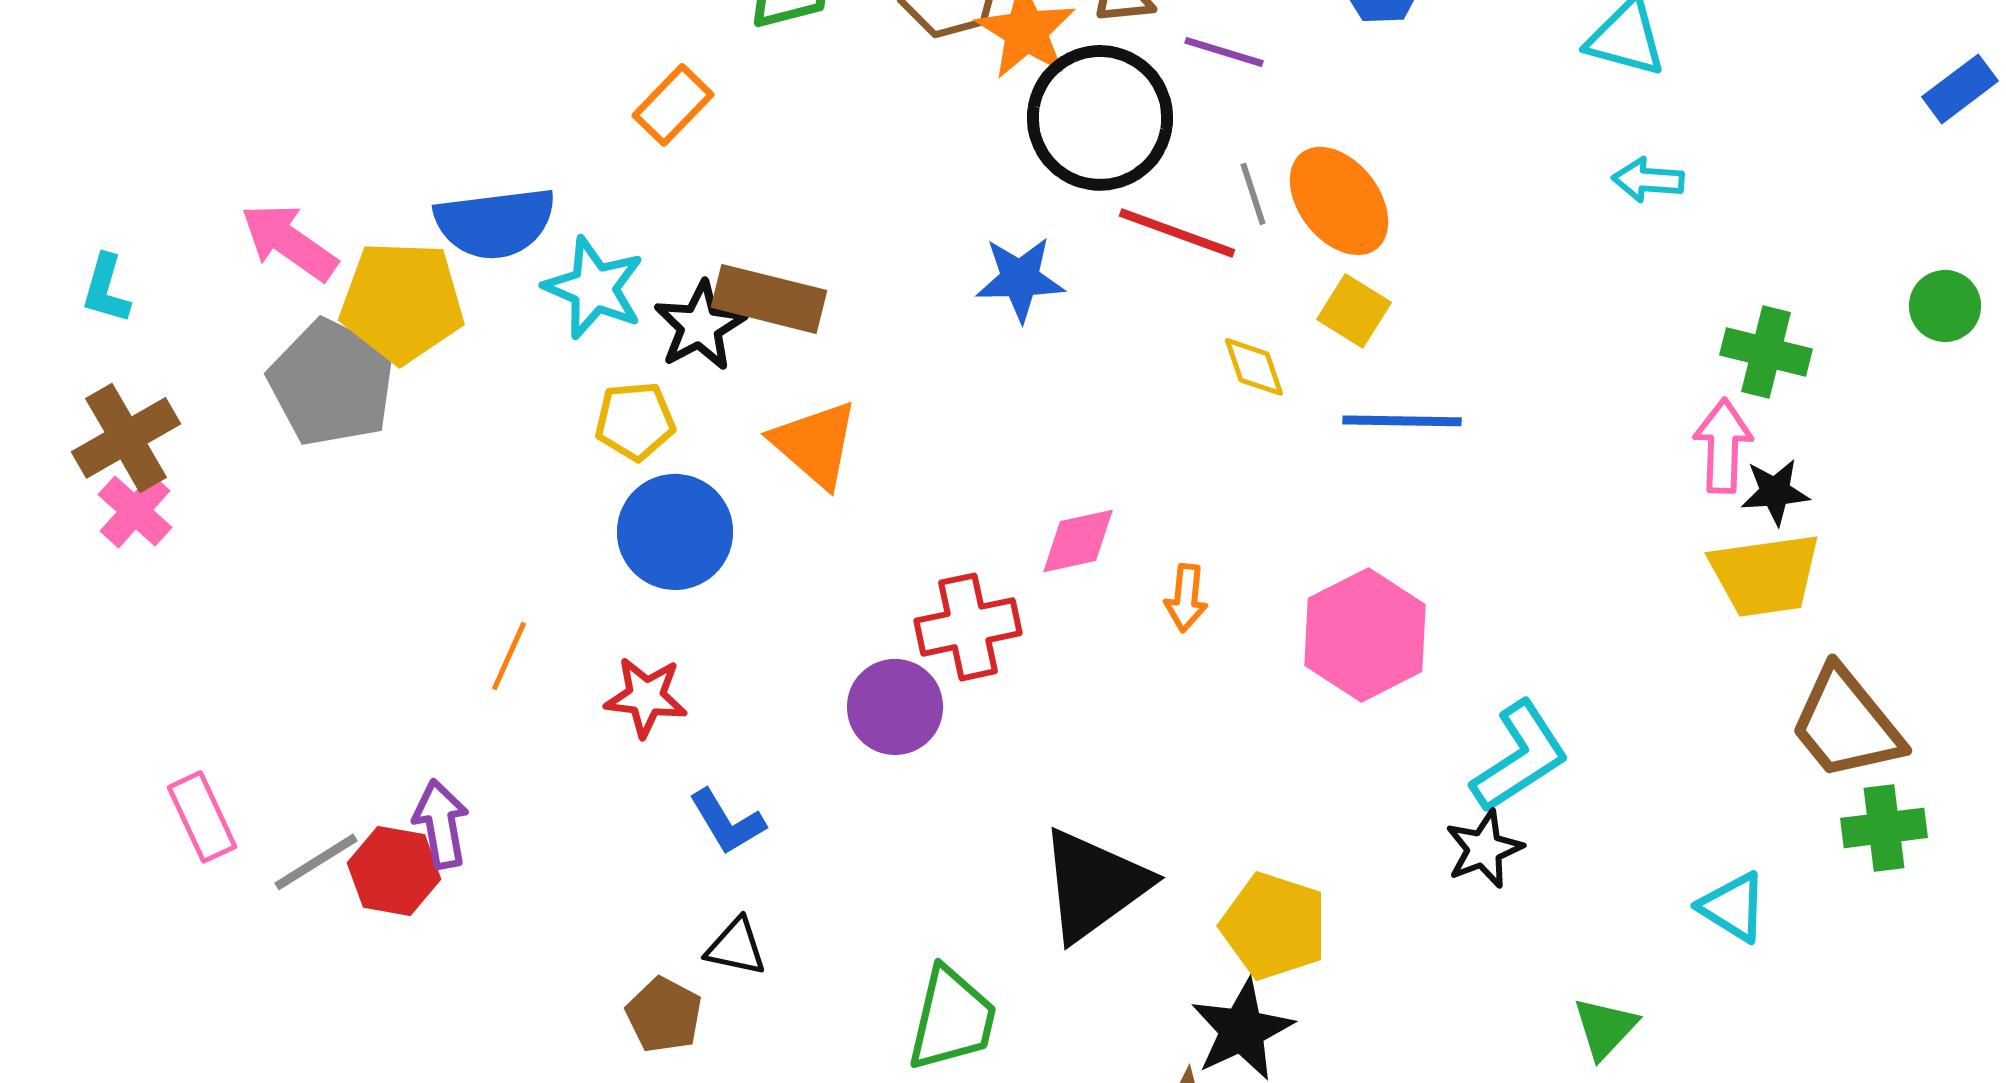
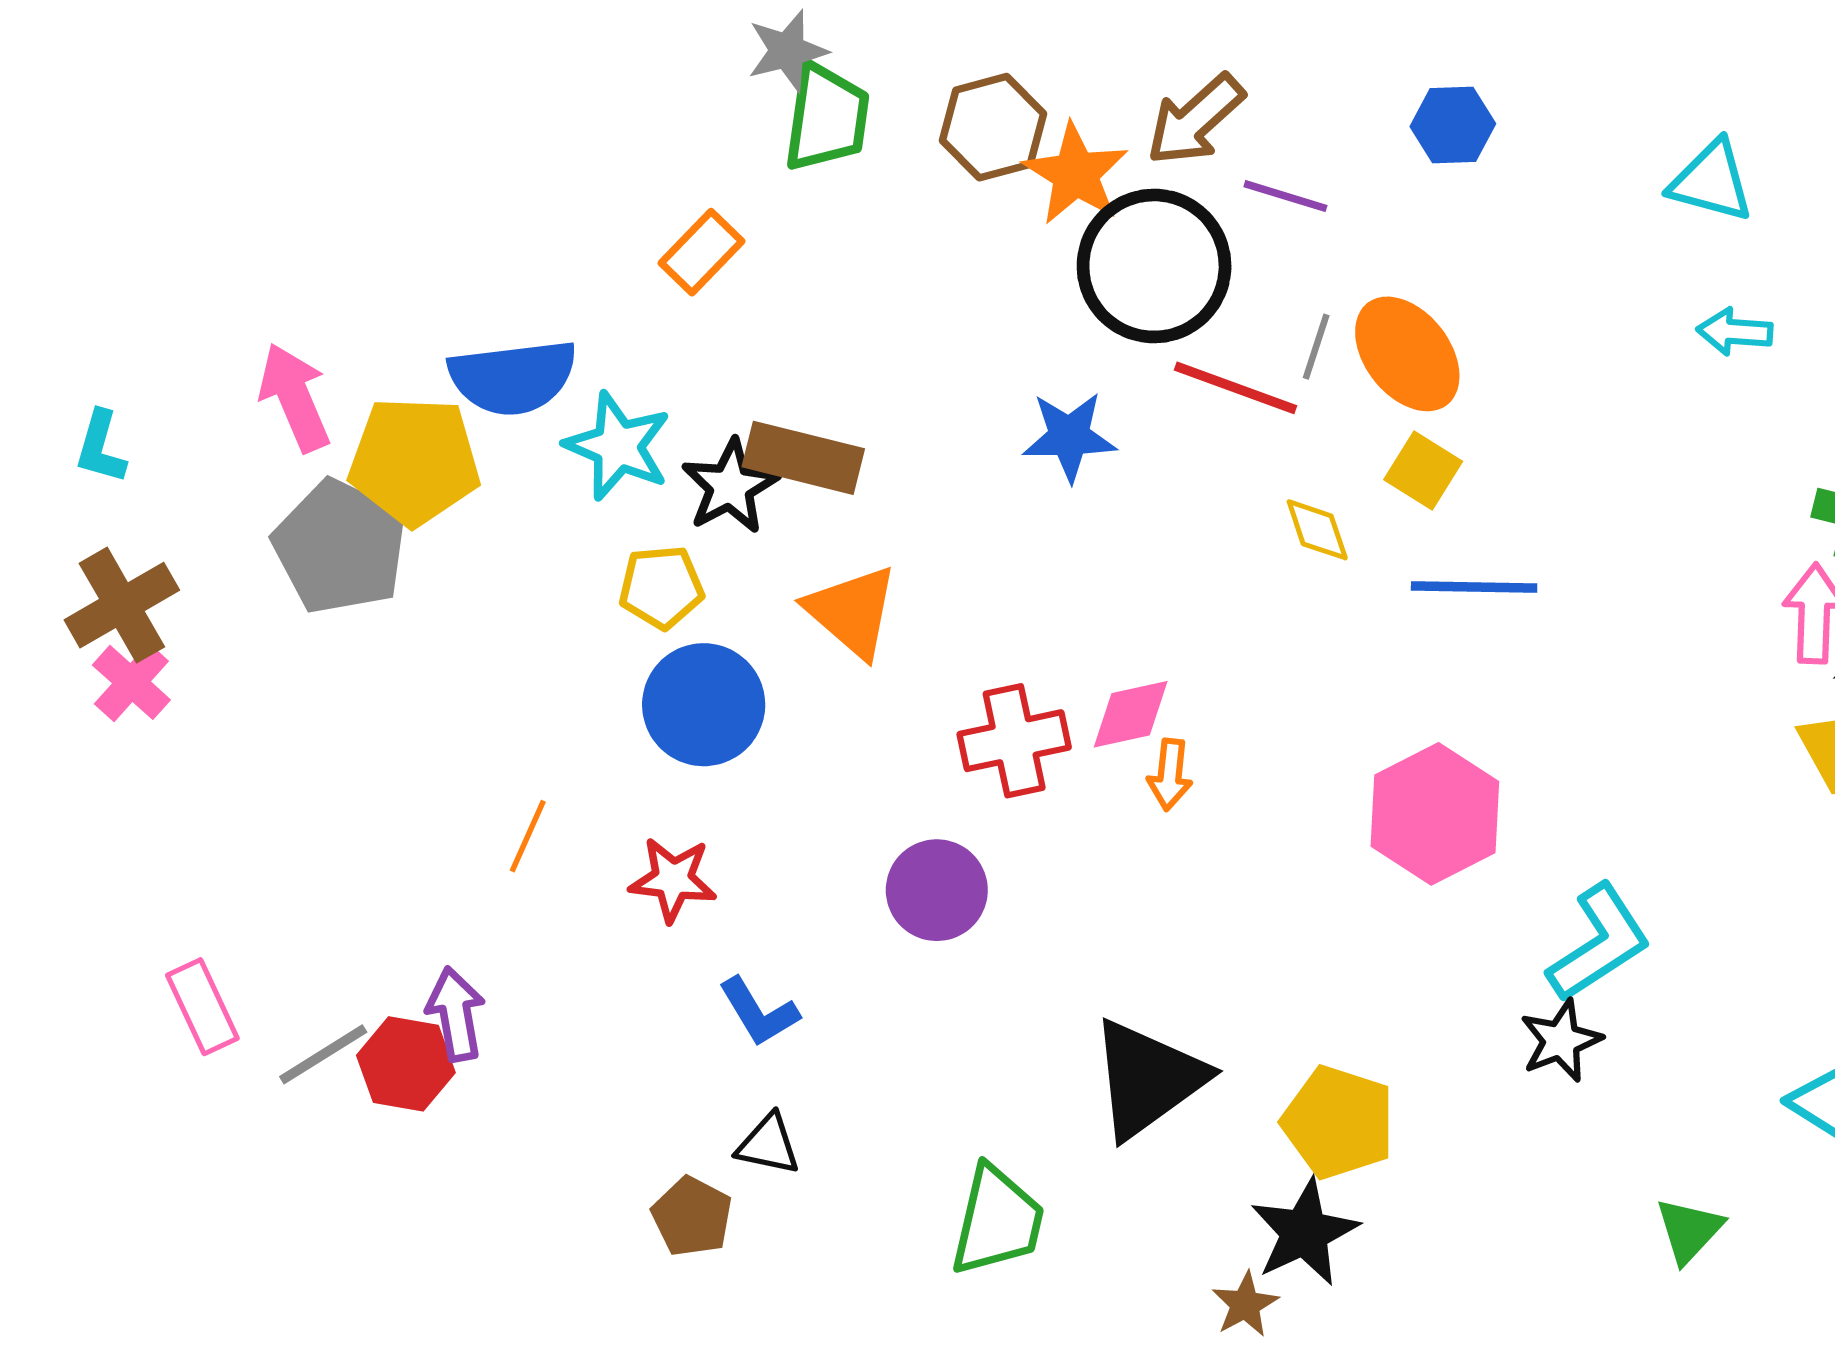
gray line: (1253, 194) -> (1316, 347), turned 36
pink arrow: (289, 242) -> (295, 397), turned 32
orange arrow: (1186, 598) -> (1170, 775), moved
red cross: (968, 627) -> (1014, 741), moved

